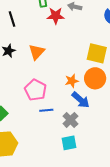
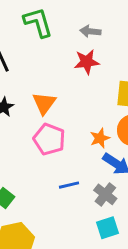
red star: (56, 16) -> (87, 62), moved
pink pentagon: (35, 90) -> (49, 139), moved

